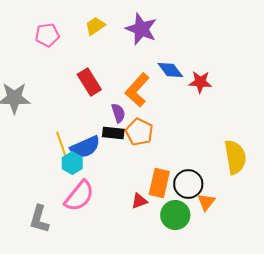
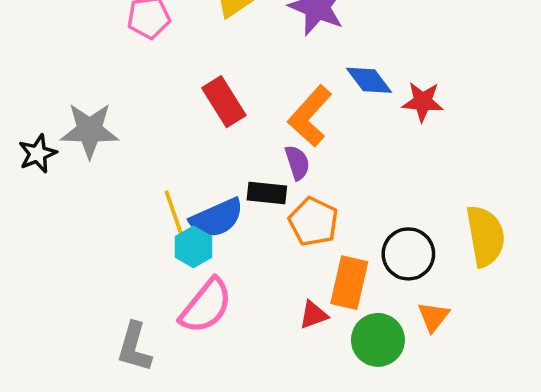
purple semicircle: (118, 113) -> (297, 163), moved
orange pentagon: (139, 132) -> (313, 222), moved
black circle: (188, 184) -> (408, 254), moved

